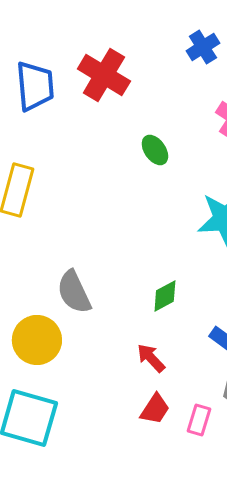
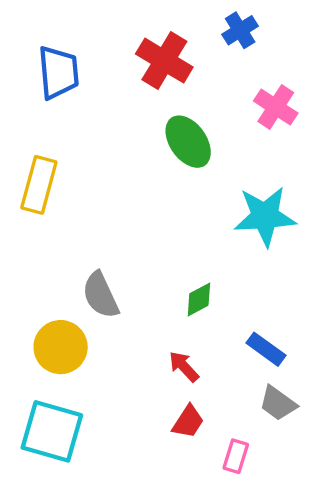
red cross: (104, 75) -> (164, 61), moved
green ellipse: (155, 150) -> (188, 142), size x1.6
pink rectangle: (199, 420) -> (236, 456), moved

